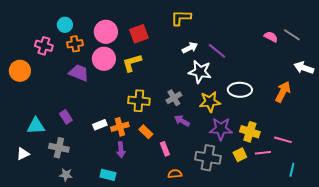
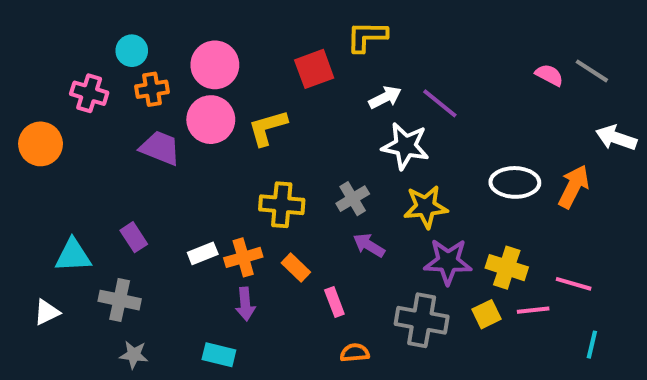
red square: (139, 34) -> (314, 69), moved
white ellipse: (240, 90) -> (515, 182), moved

